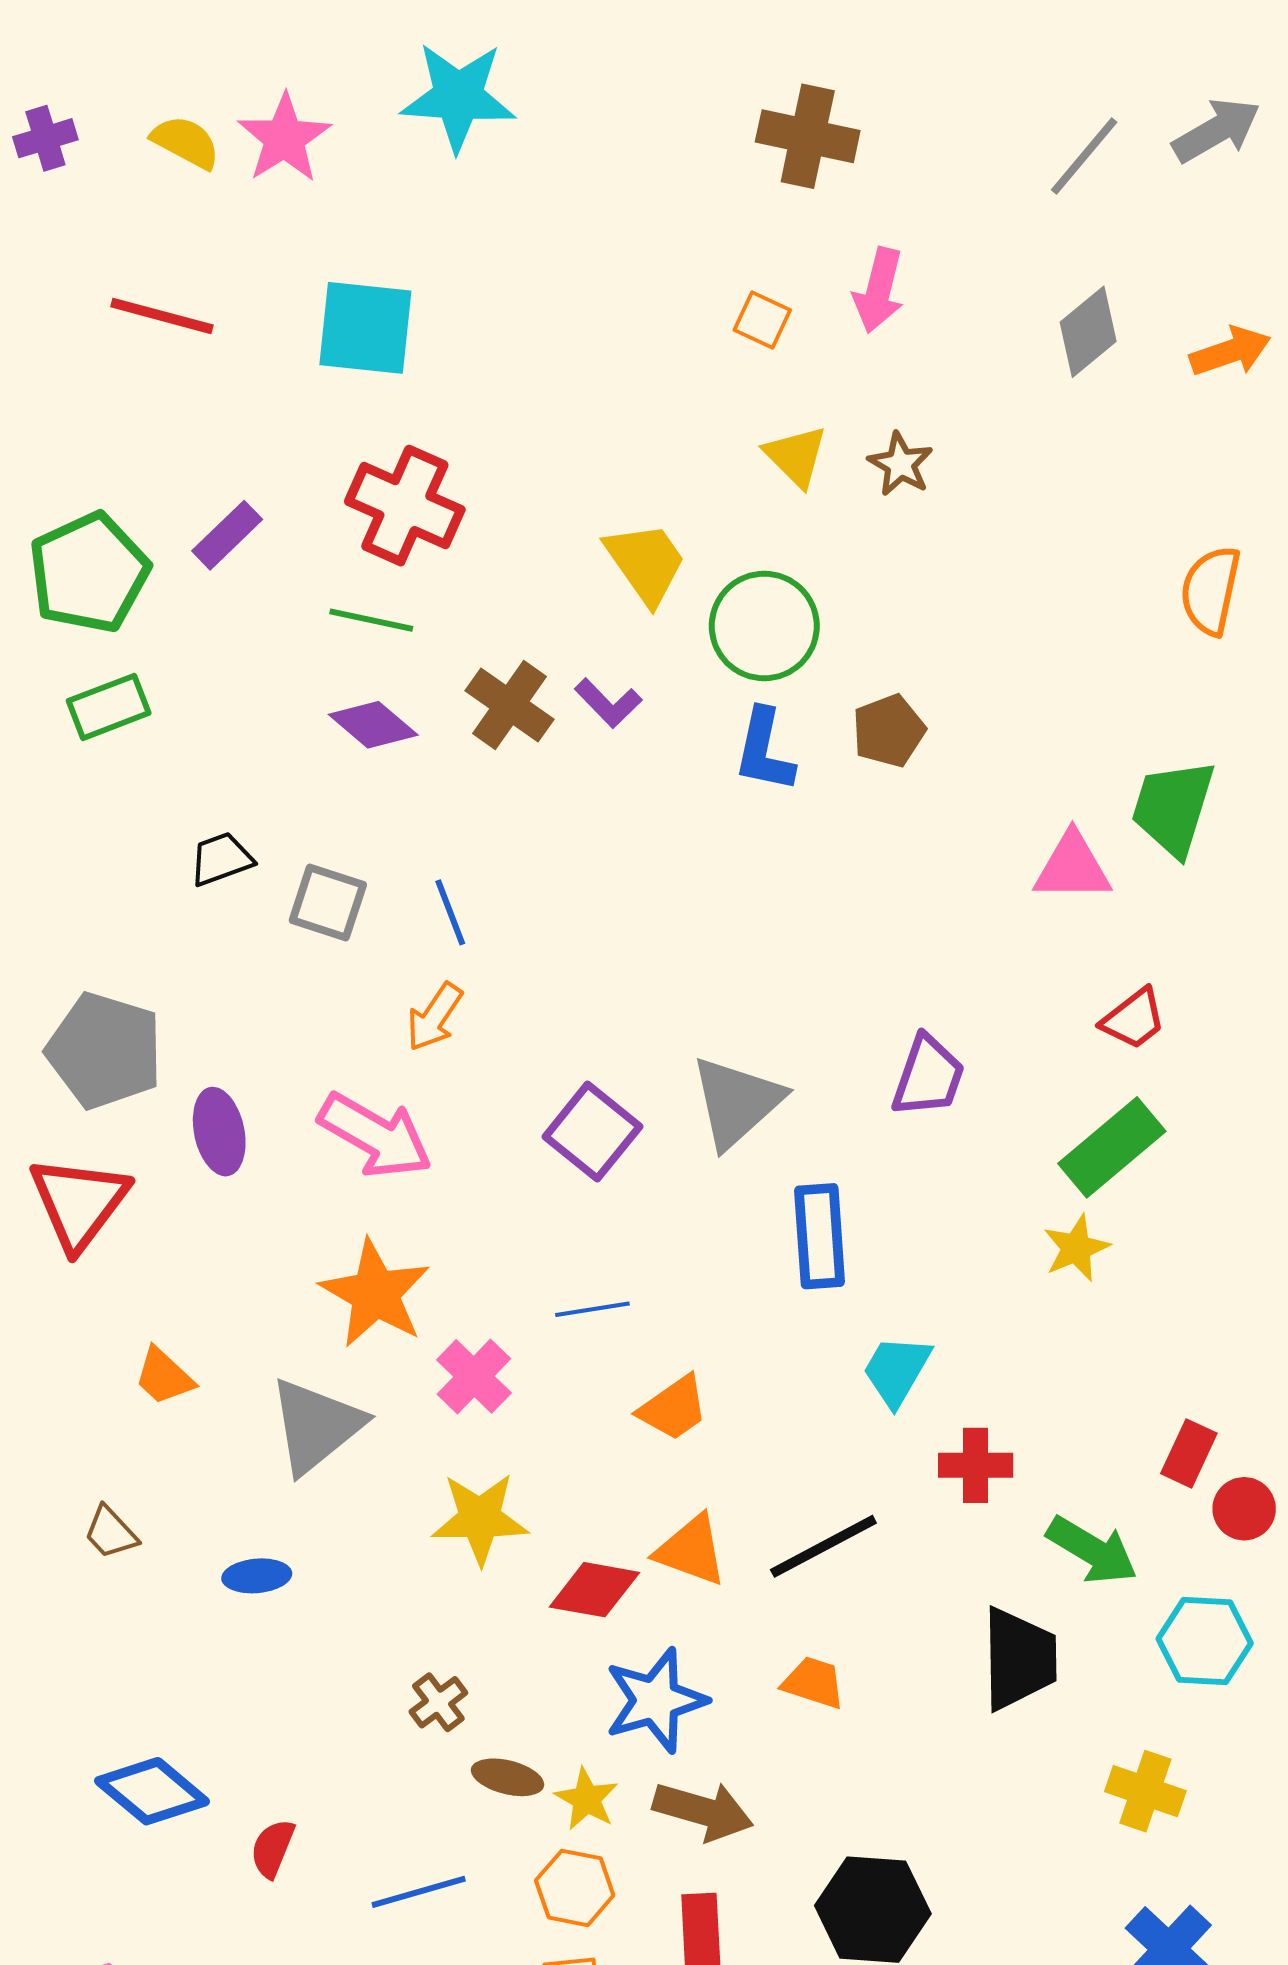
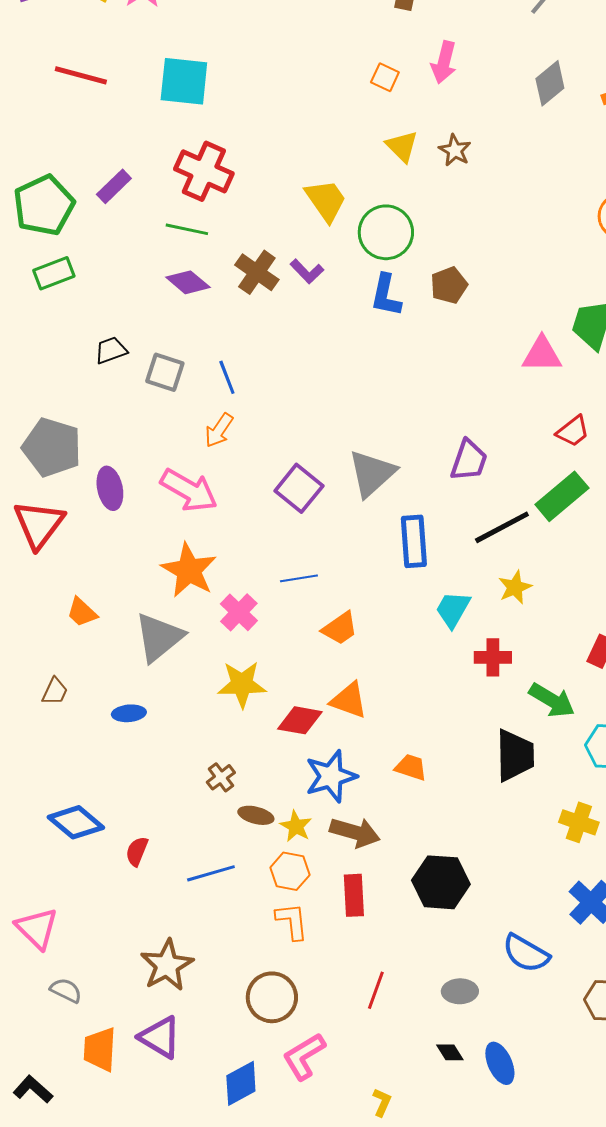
yellow star: (1076, 1248) -> (515, 587), moved
brown trapezoid: (111, 1532) -> (55, 691), turned -112
black line: (823, 1546) -> (502, 527), moved

